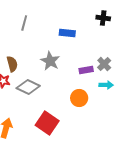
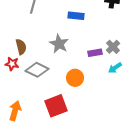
cyan arrow: (106, 85) -> (115, 68), turned 144
orange circle: (79, 98) -> (75, 78), moved
red square: (47, 123) -> (56, 106), turned 35

